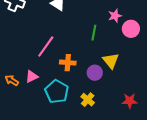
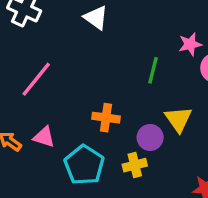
pink line: (46, 47) -> (36, 79), moved
pink triangle: (32, 76) -> (44, 137), turned 40
yellow cross: (88, 100) -> (135, 165), moved, turned 32

